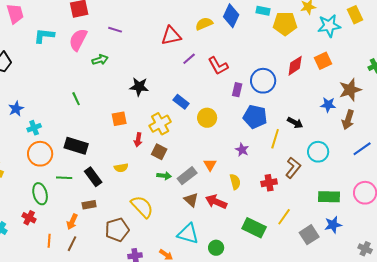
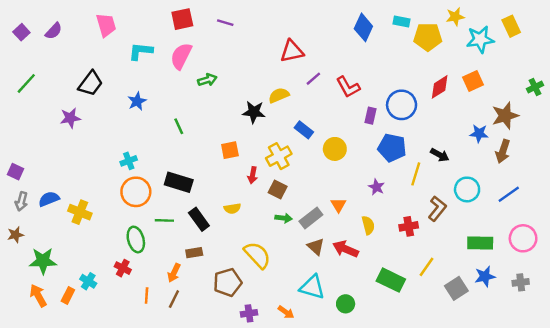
yellow semicircle: (204, 24) -> (279, 95), moved
purple line: (115, 30) -> (225, 23), moved
blue star: (16, 109) -> (137, 101), moved
blue line: (362, 149) -> (509, 194), moved
gray cross: (365, 249) -> (521, 282), moved, turned -32

